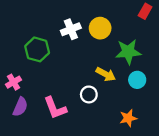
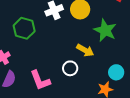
green star: (128, 52) -> (105, 30), turned 30
cyan circle: (137, 80) -> (116, 72), moved

